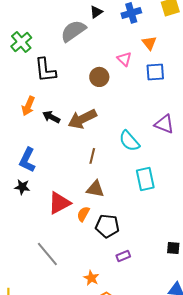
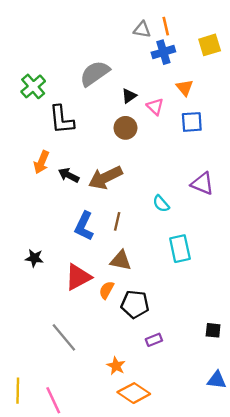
black triangle: (96, 12) -> (129, 96), moved
cyan semicircle: (129, 141) -> (161, 204), size x0.7
blue L-shape: (27, 160) -> (84, 226), moved

